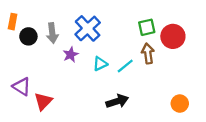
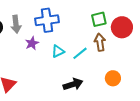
blue cross: (88, 28) -> (47, 20), turned 35
orange circle: (180, 104) -> (113, 78), moved

